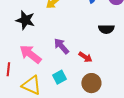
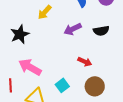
black star: (25, 20) -> (20, 34), turned -30
purple arrow: (61, 46) -> (73, 29), moved, turned -66

